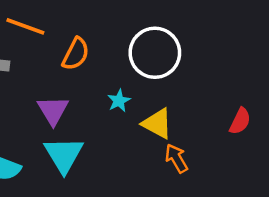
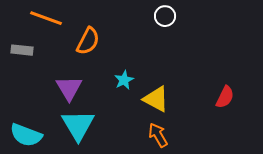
white circle: (155, 53) -> (165, 16), moved, size x0.5
orange arrow: (176, 158) -> (158, 135), moved

